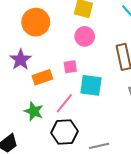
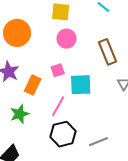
orange rectangle: (42, 77) -> (33, 85), turned -36
green star: (34, 111) -> (20, 114), moved, turned -30

